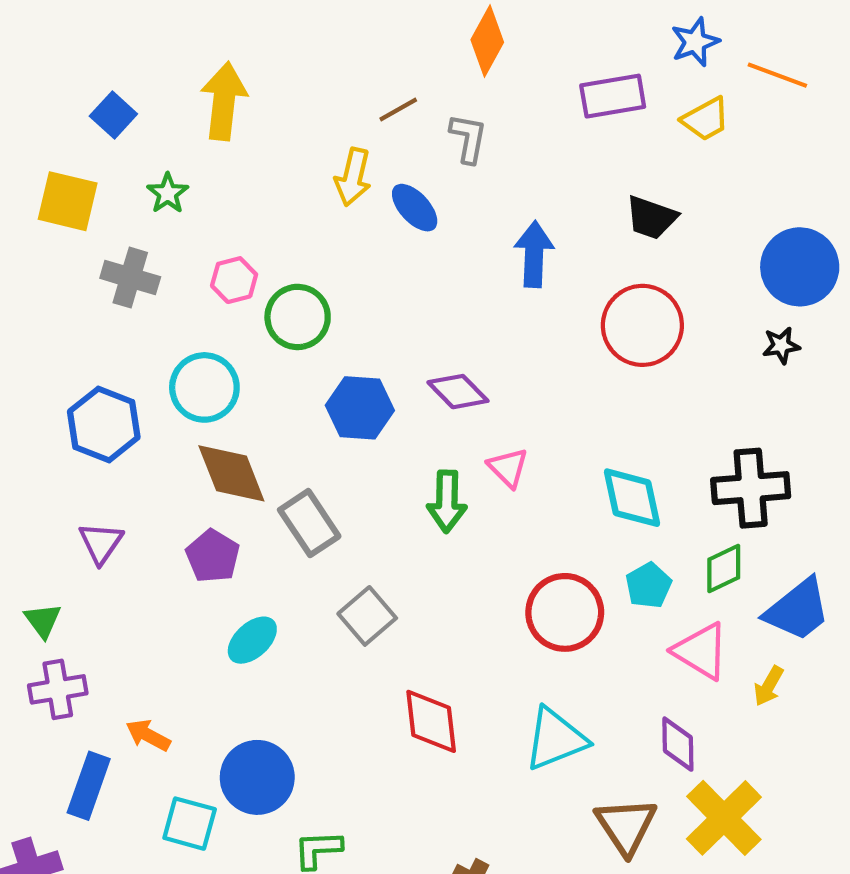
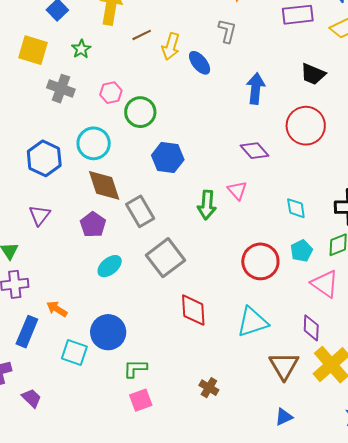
brown line: (398, 110) -> (142, 35), moved
purple diamond: (458, 392) -> (255, 151), moved
cyan diamond: (632, 498) -> (296, 208), size x0.7
gray square: (367, 616) -> (165, 258), size x1.4

